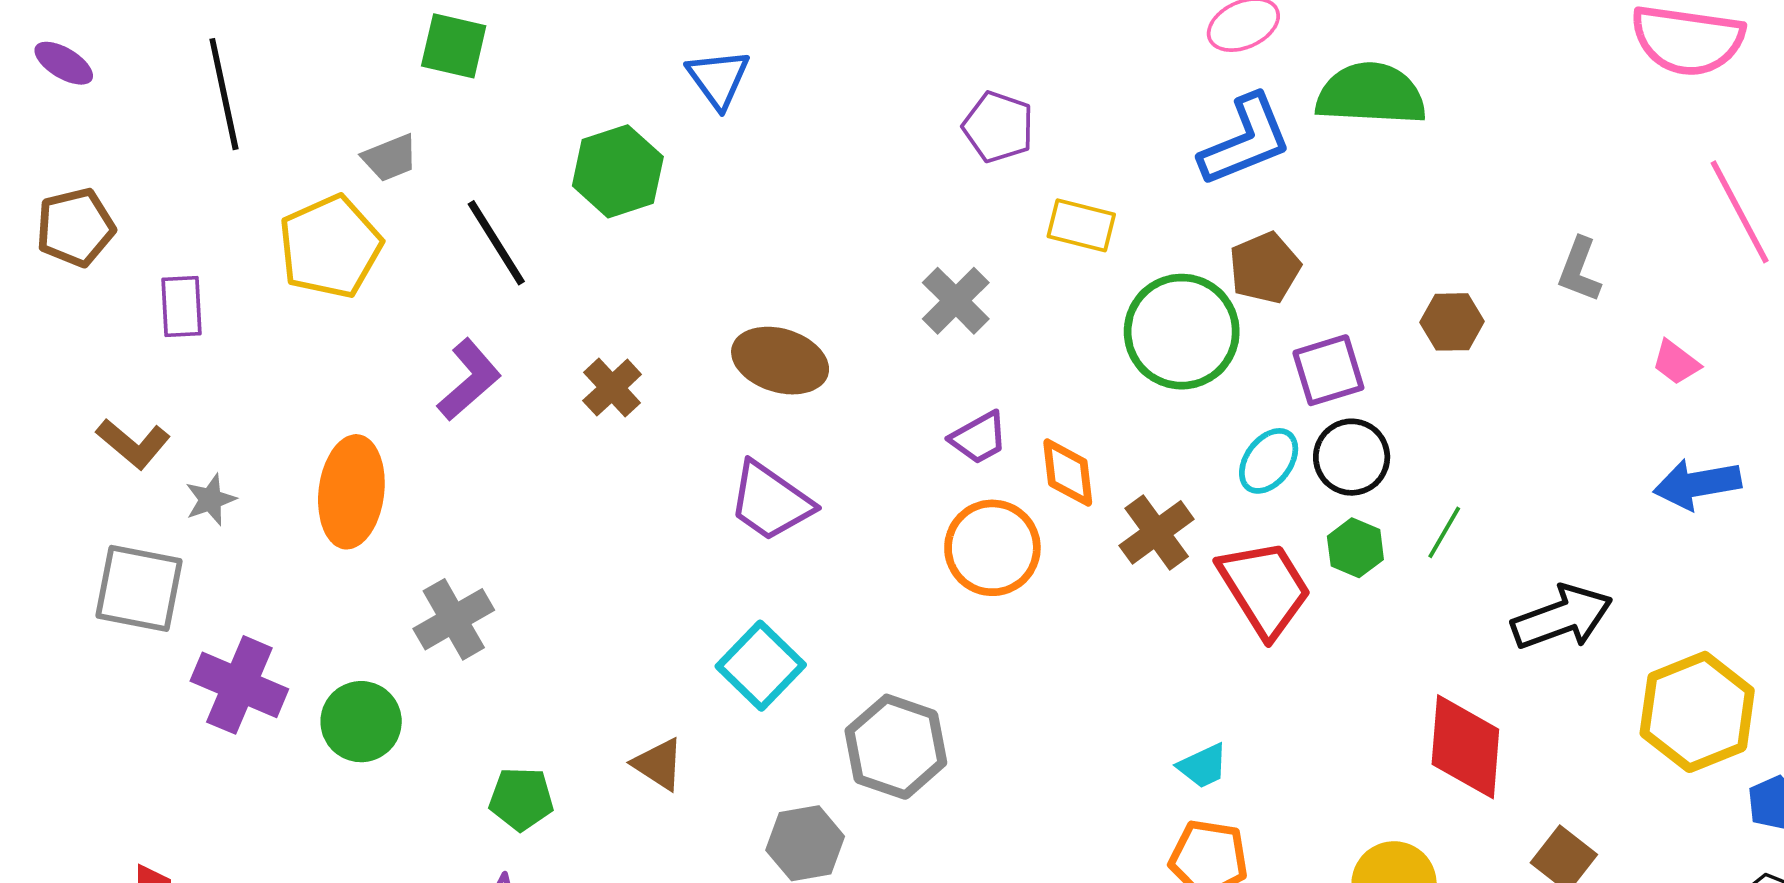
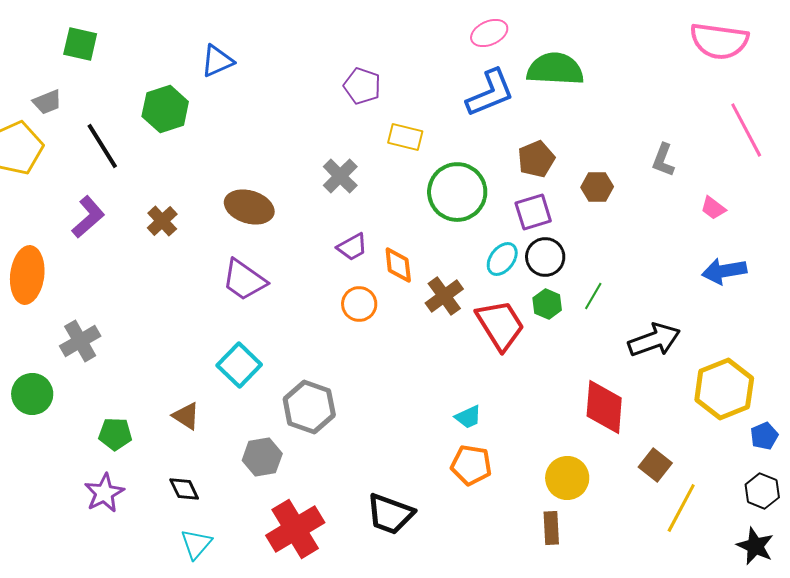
blue triangle: (718, 79) -> (217, 61), turned 42
brown pentagon: (1265, 268) -> (536, 159), moved
orange circle: (992, 548) -> (359, 304), size x0.7

